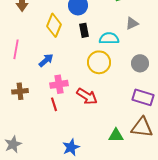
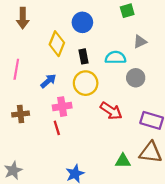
black rectangle: (84, 30) -> (83, 56), moved
yellow circle: (99, 62) -> (86, 83), moved
gray circle: (140, 63) -> (136, 78), moved
red arrow: (87, 96) -> (111, 111), moved

